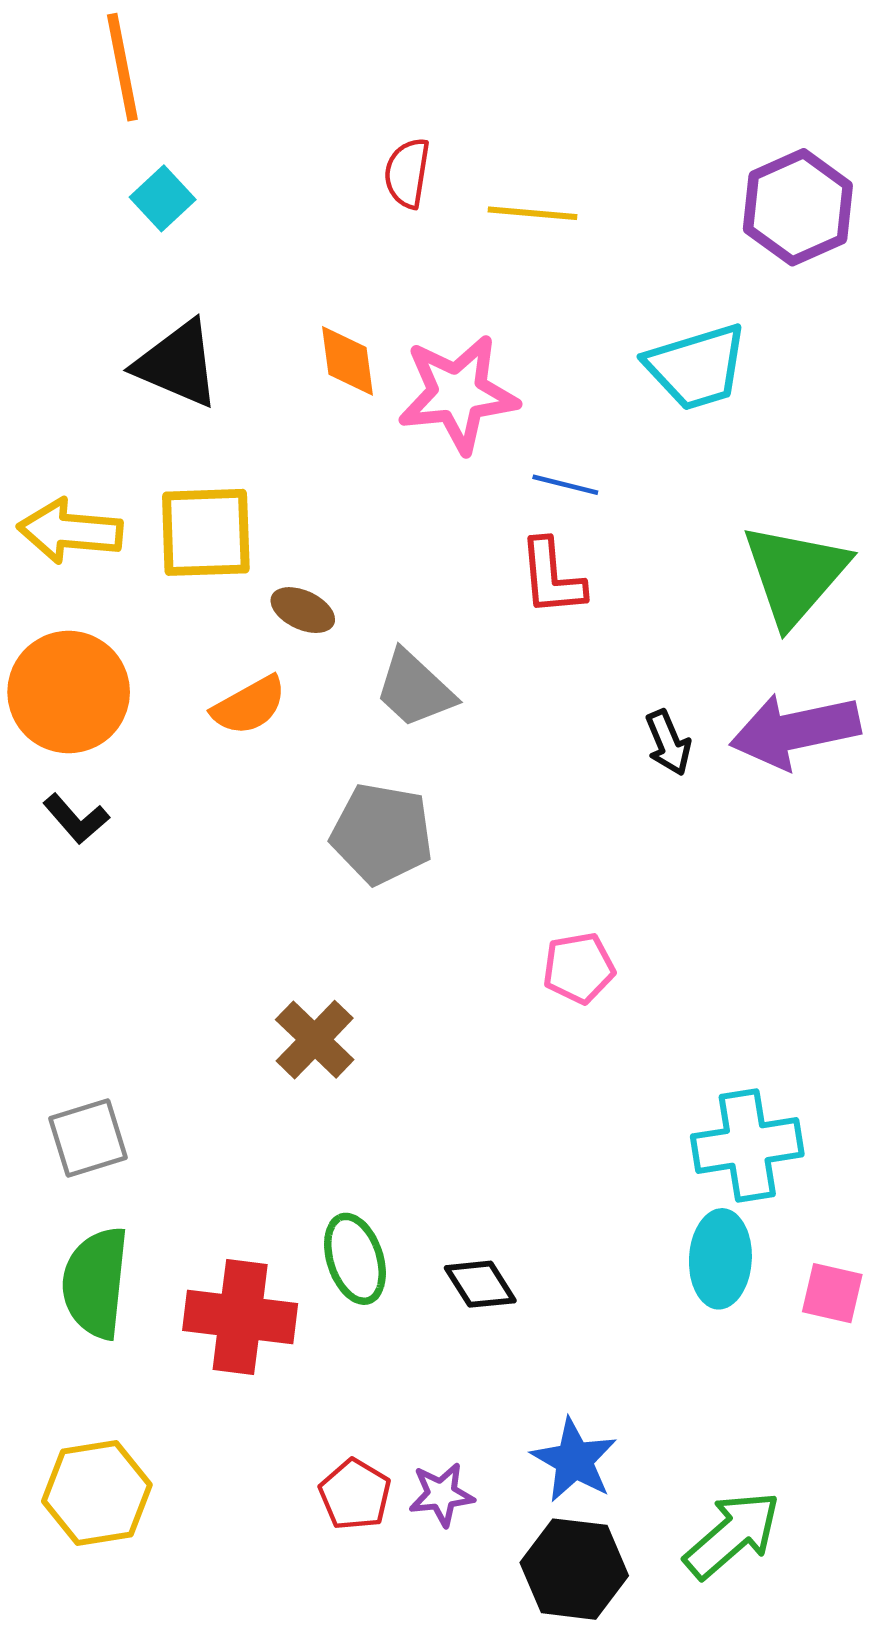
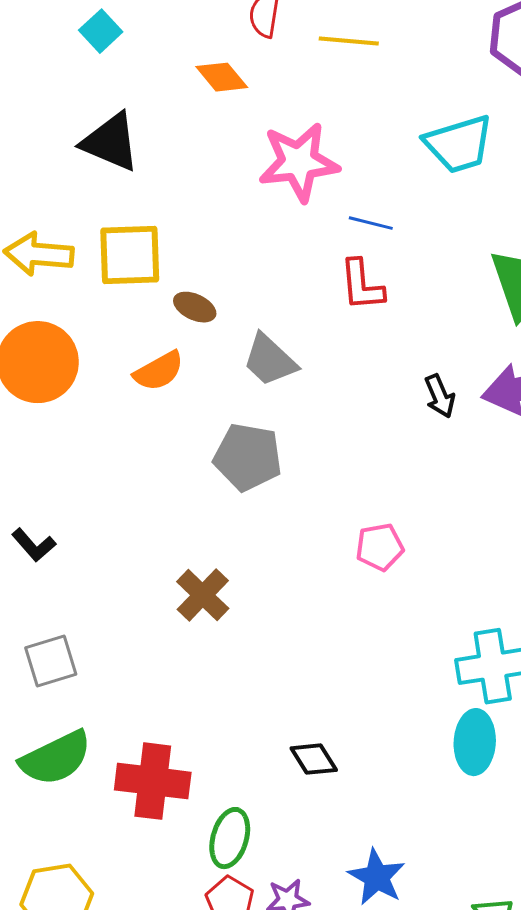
orange diamond: (348, 361) -> (222, 77), moved, turned -32
black L-shape: (76, 819) -> (34, 545), moved
green ellipse: (355, 1259) -> (230, 838), moved, turned 34
green semicircle: (95, 1283) -> (56, 758), turned -122

